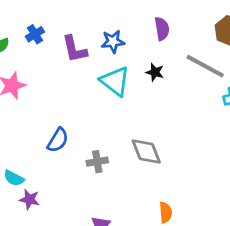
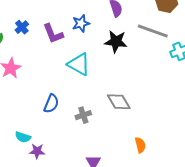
black star: (155, 72) -> (116, 42), size x1.6
cyan triangle: (115, 81) -> (79, 64), moved

